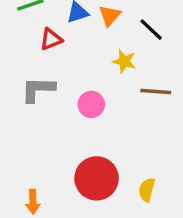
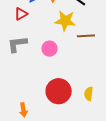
yellow star: (124, 61) -> (65, 21), size x1.5

